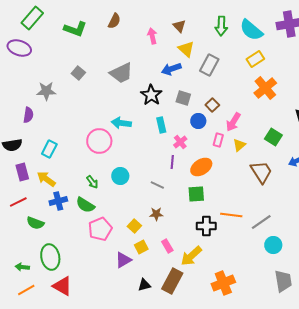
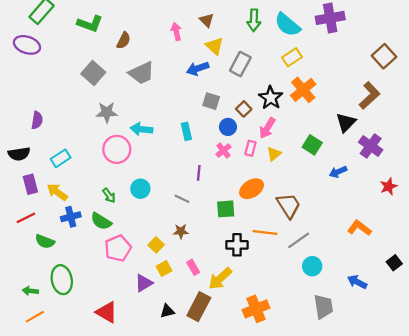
brown semicircle: (114, 21) -> (124, 40), moved
gray square: (78, 73) -> (93, 73), size x1.5
gray star: (46, 91) -> (107, 112), moved
black star: (151, 95) -> (271, 98), moved
pink cross: (180, 142) -> (223, 151), moved
cyan rectangle: (49, 149) -> (61, 158), turned 30
orange ellipse: (201, 167) -> (252, 189), moved
brown trapezoid: (261, 172) -> (289, 206), moved
red triangle: (62, 286) -> (107, 312), moved

